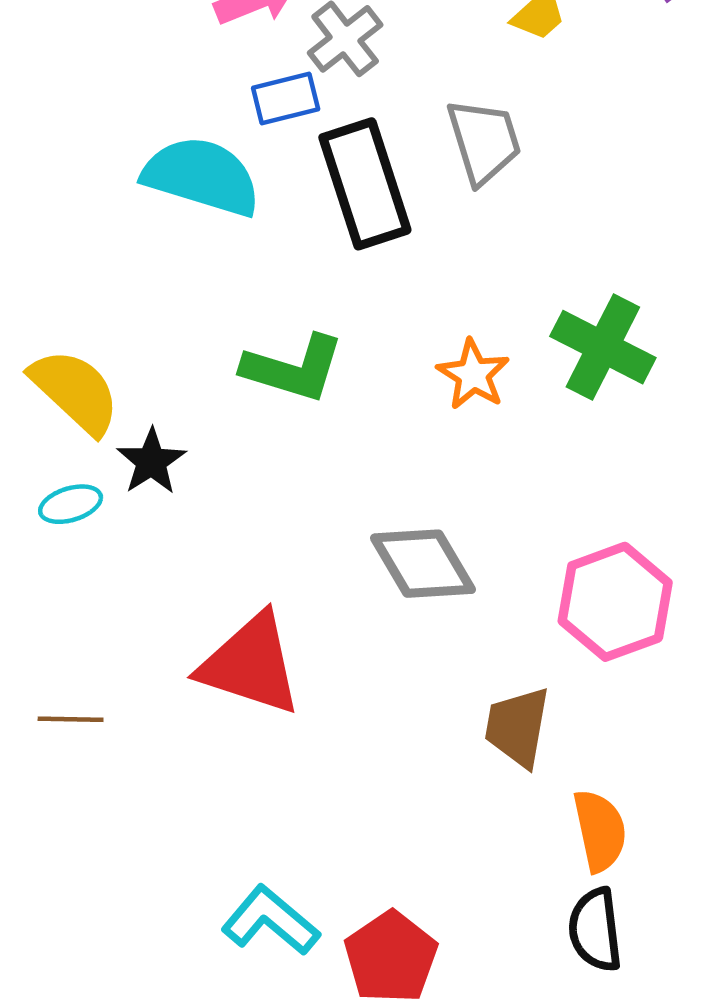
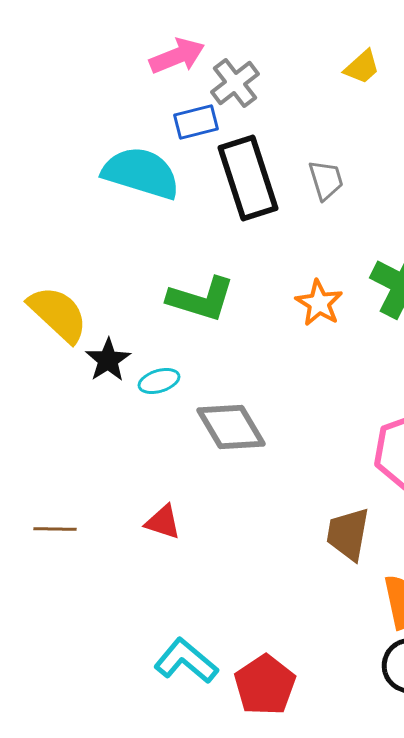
gray trapezoid: (484, 141) -> (326, 180), moved, size x0.7
cyan ellipse: (71, 504) -> (159, 381), moved
gray diamond: (423, 564) -> (231, 427), moved
red triangle: (251, 664) -> (163, 522), moved, size x0.5

